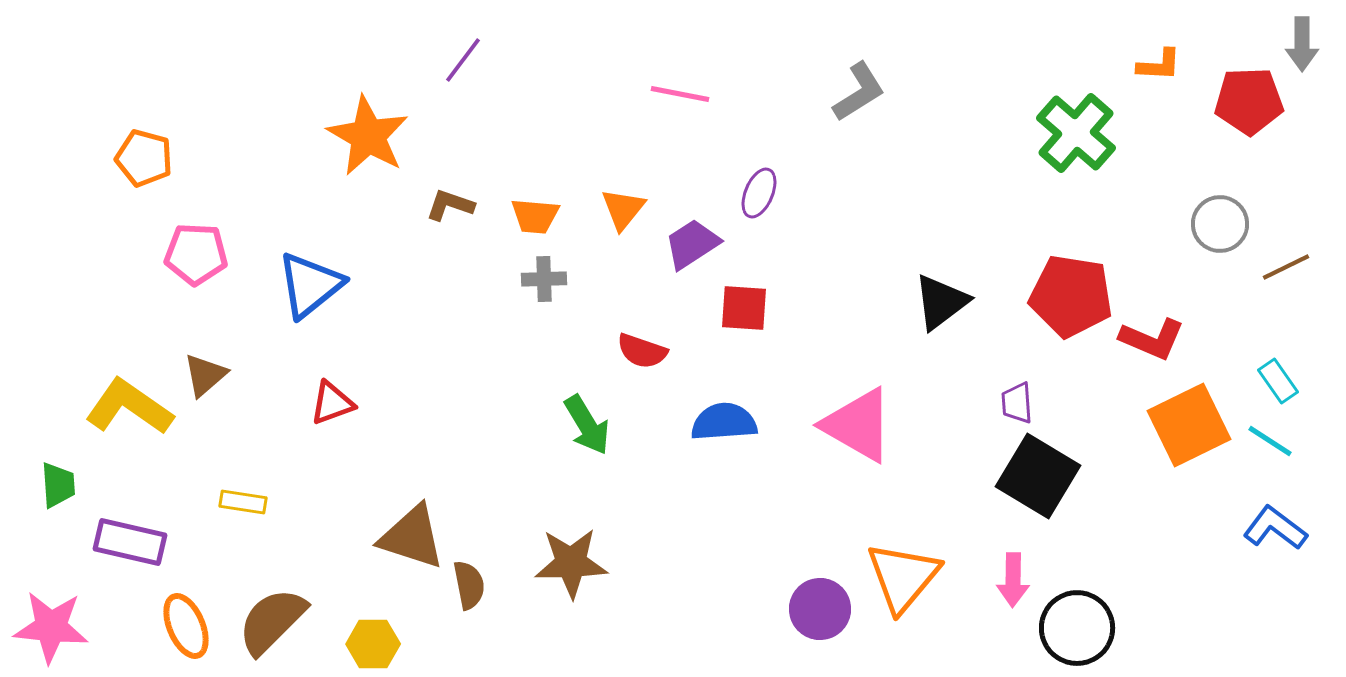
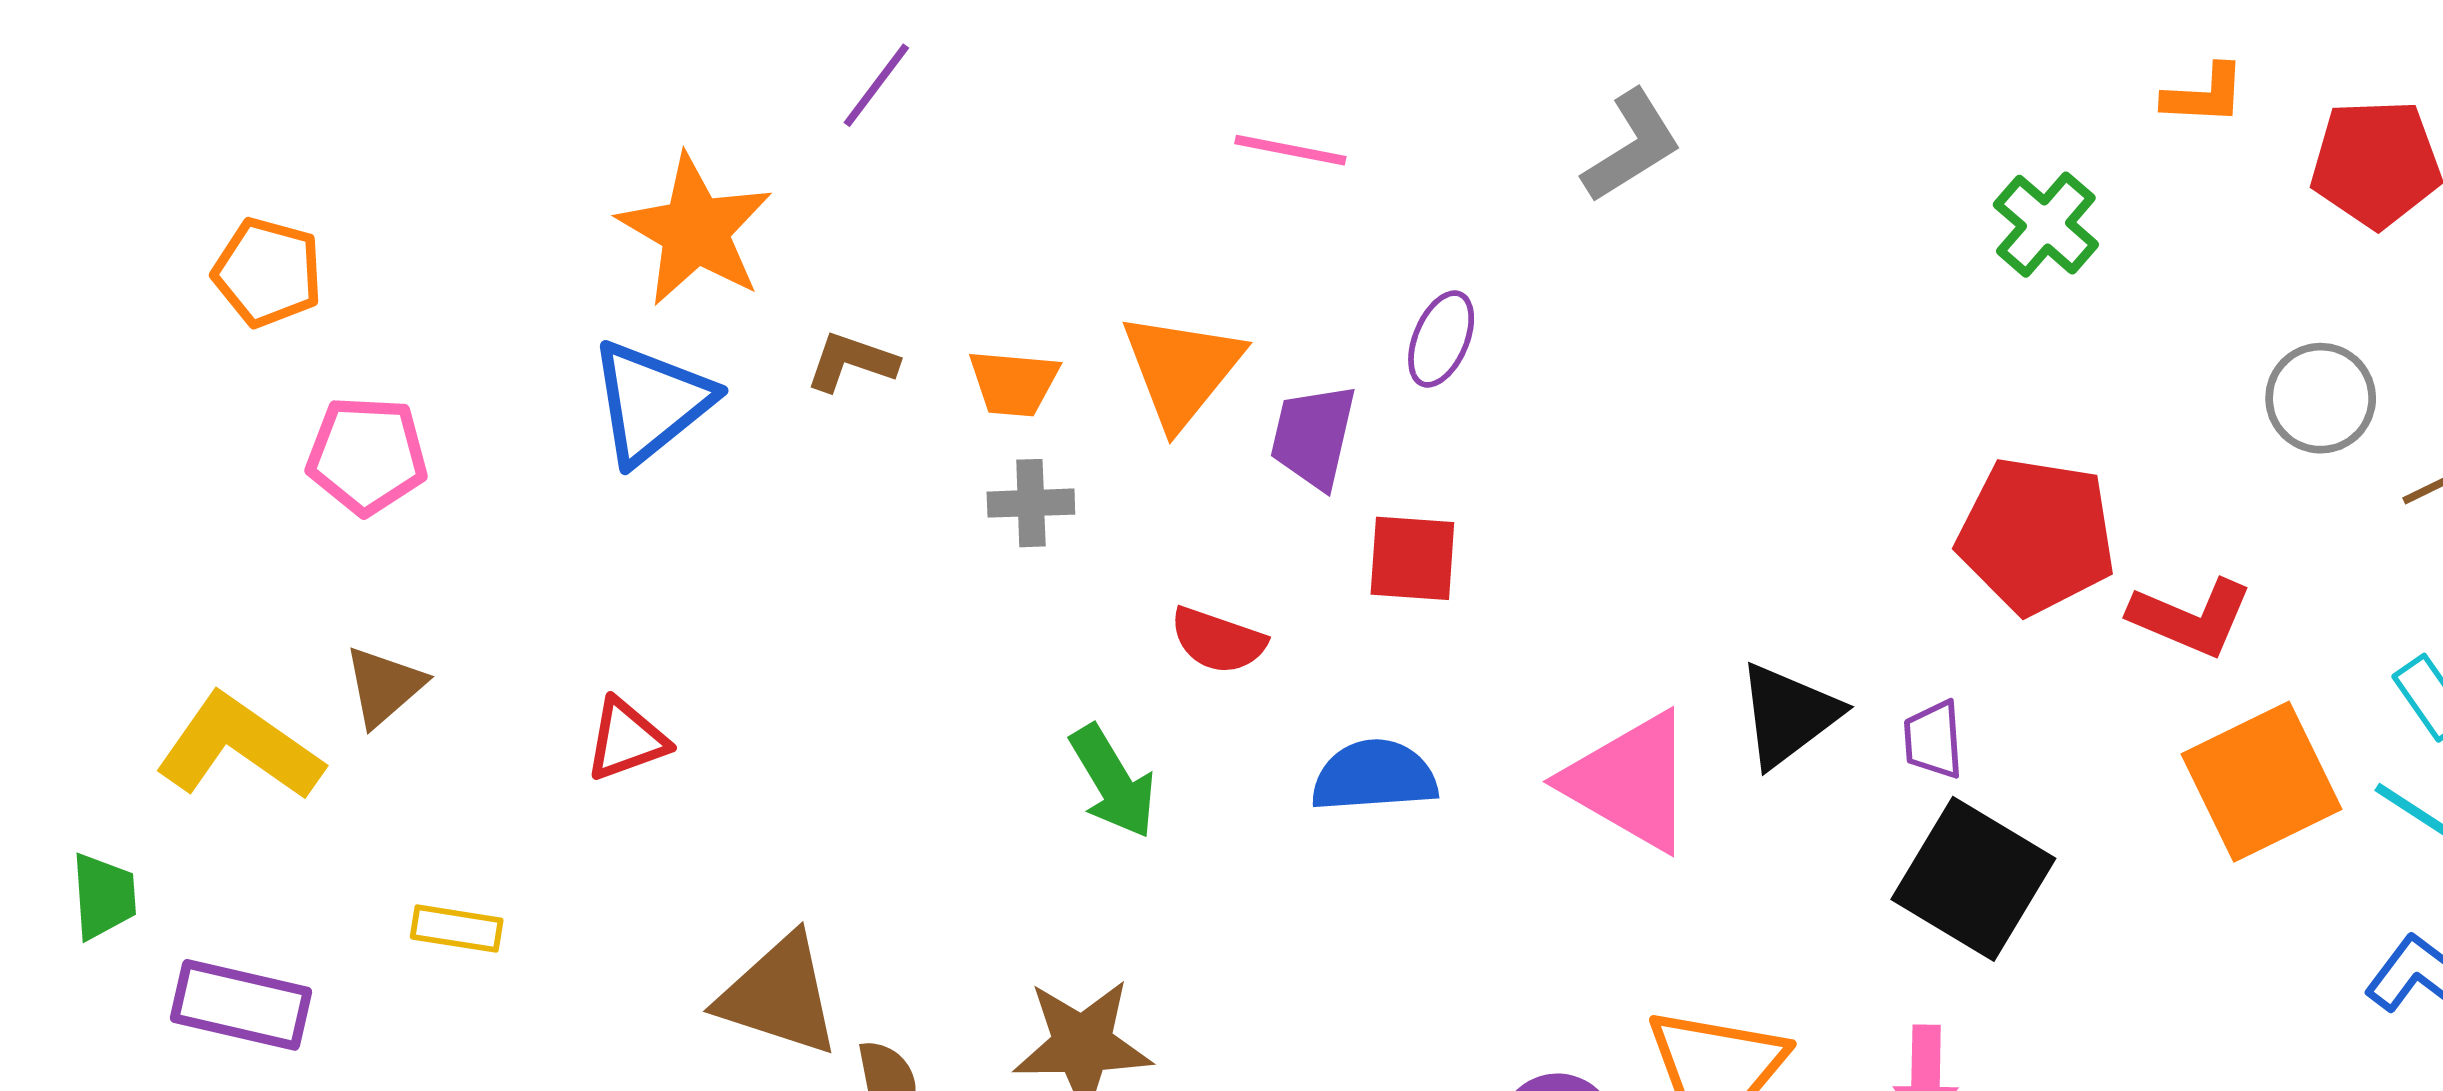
green cross: (1076, 133) -> (2046, 225), size x0.7
orange triangle: (623, 209) -> (1182, 370), size x1.5
purple trapezoid: (692, 244) -> (1313, 436), turned -44
blue triangle: (310, 285) -> (651, 402), moved
black triangle: (941, 302) -> (1788, 715), moved

